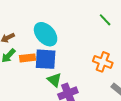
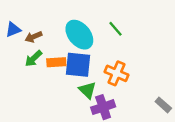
green line: (105, 20) -> (116, 29), moved
orange cross: (103, 62) -> (117, 73), moved

